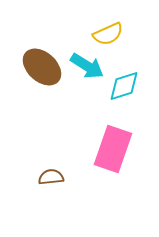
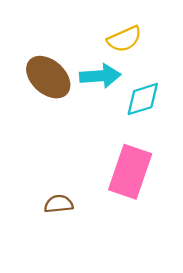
cyan arrow: (87, 66) -> (100, 76), turned -36

